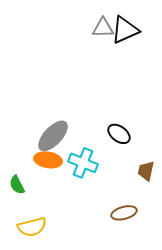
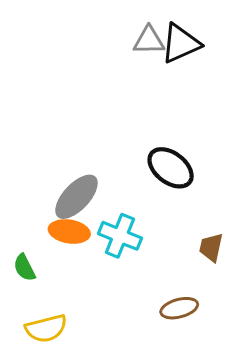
black ellipse: (119, 134) -> (171, 168), moved, size x1.4

